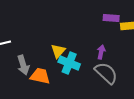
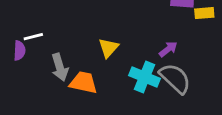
purple arrow: (101, 52) -> (168, 49), turned 40
cyan cross: (69, 63) -> (145, 77), moved

